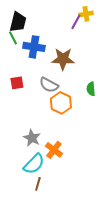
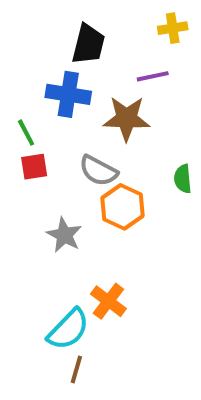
black trapezoid: (18, 22) -> (88, 44), moved
purple line: (76, 22) -> (153, 76), moved, turned 49
green line: (13, 38) -> (26, 133), moved
gray star: (32, 138) -> (64, 235), moved

